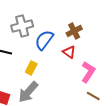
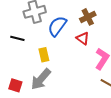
yellow rectangle: (31, 68) -> (44, 55), turned -40

